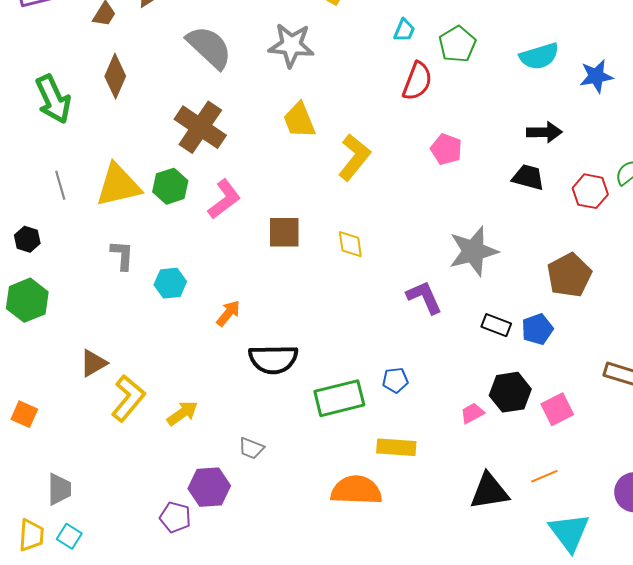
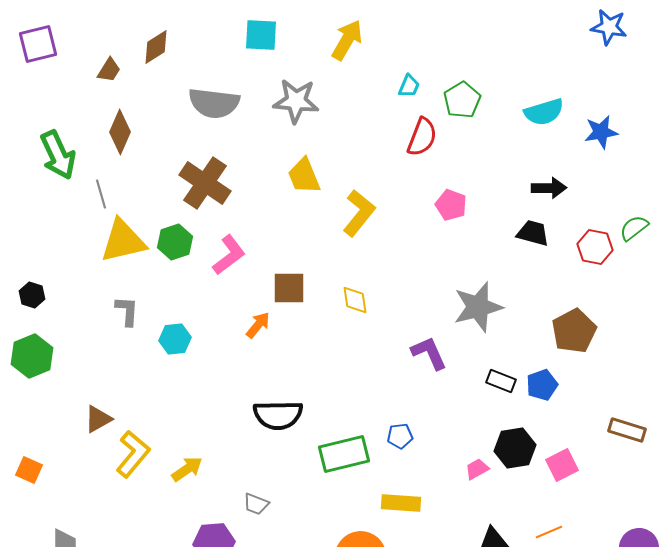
gray semicircle: (209, 47) -> (214, 103), turned 144
gray line: (60, 185) -> (101, 194), moved
orange arrow: (228, 313) -> (258, 325), moved

